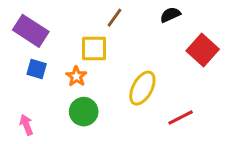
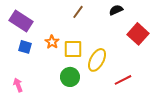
yellow square: (94, 48) -> (73, 49), moved
orange star: (76, 76) -> (52, 42), moved
green circle: (84, 112) -> (70, 77), moved

